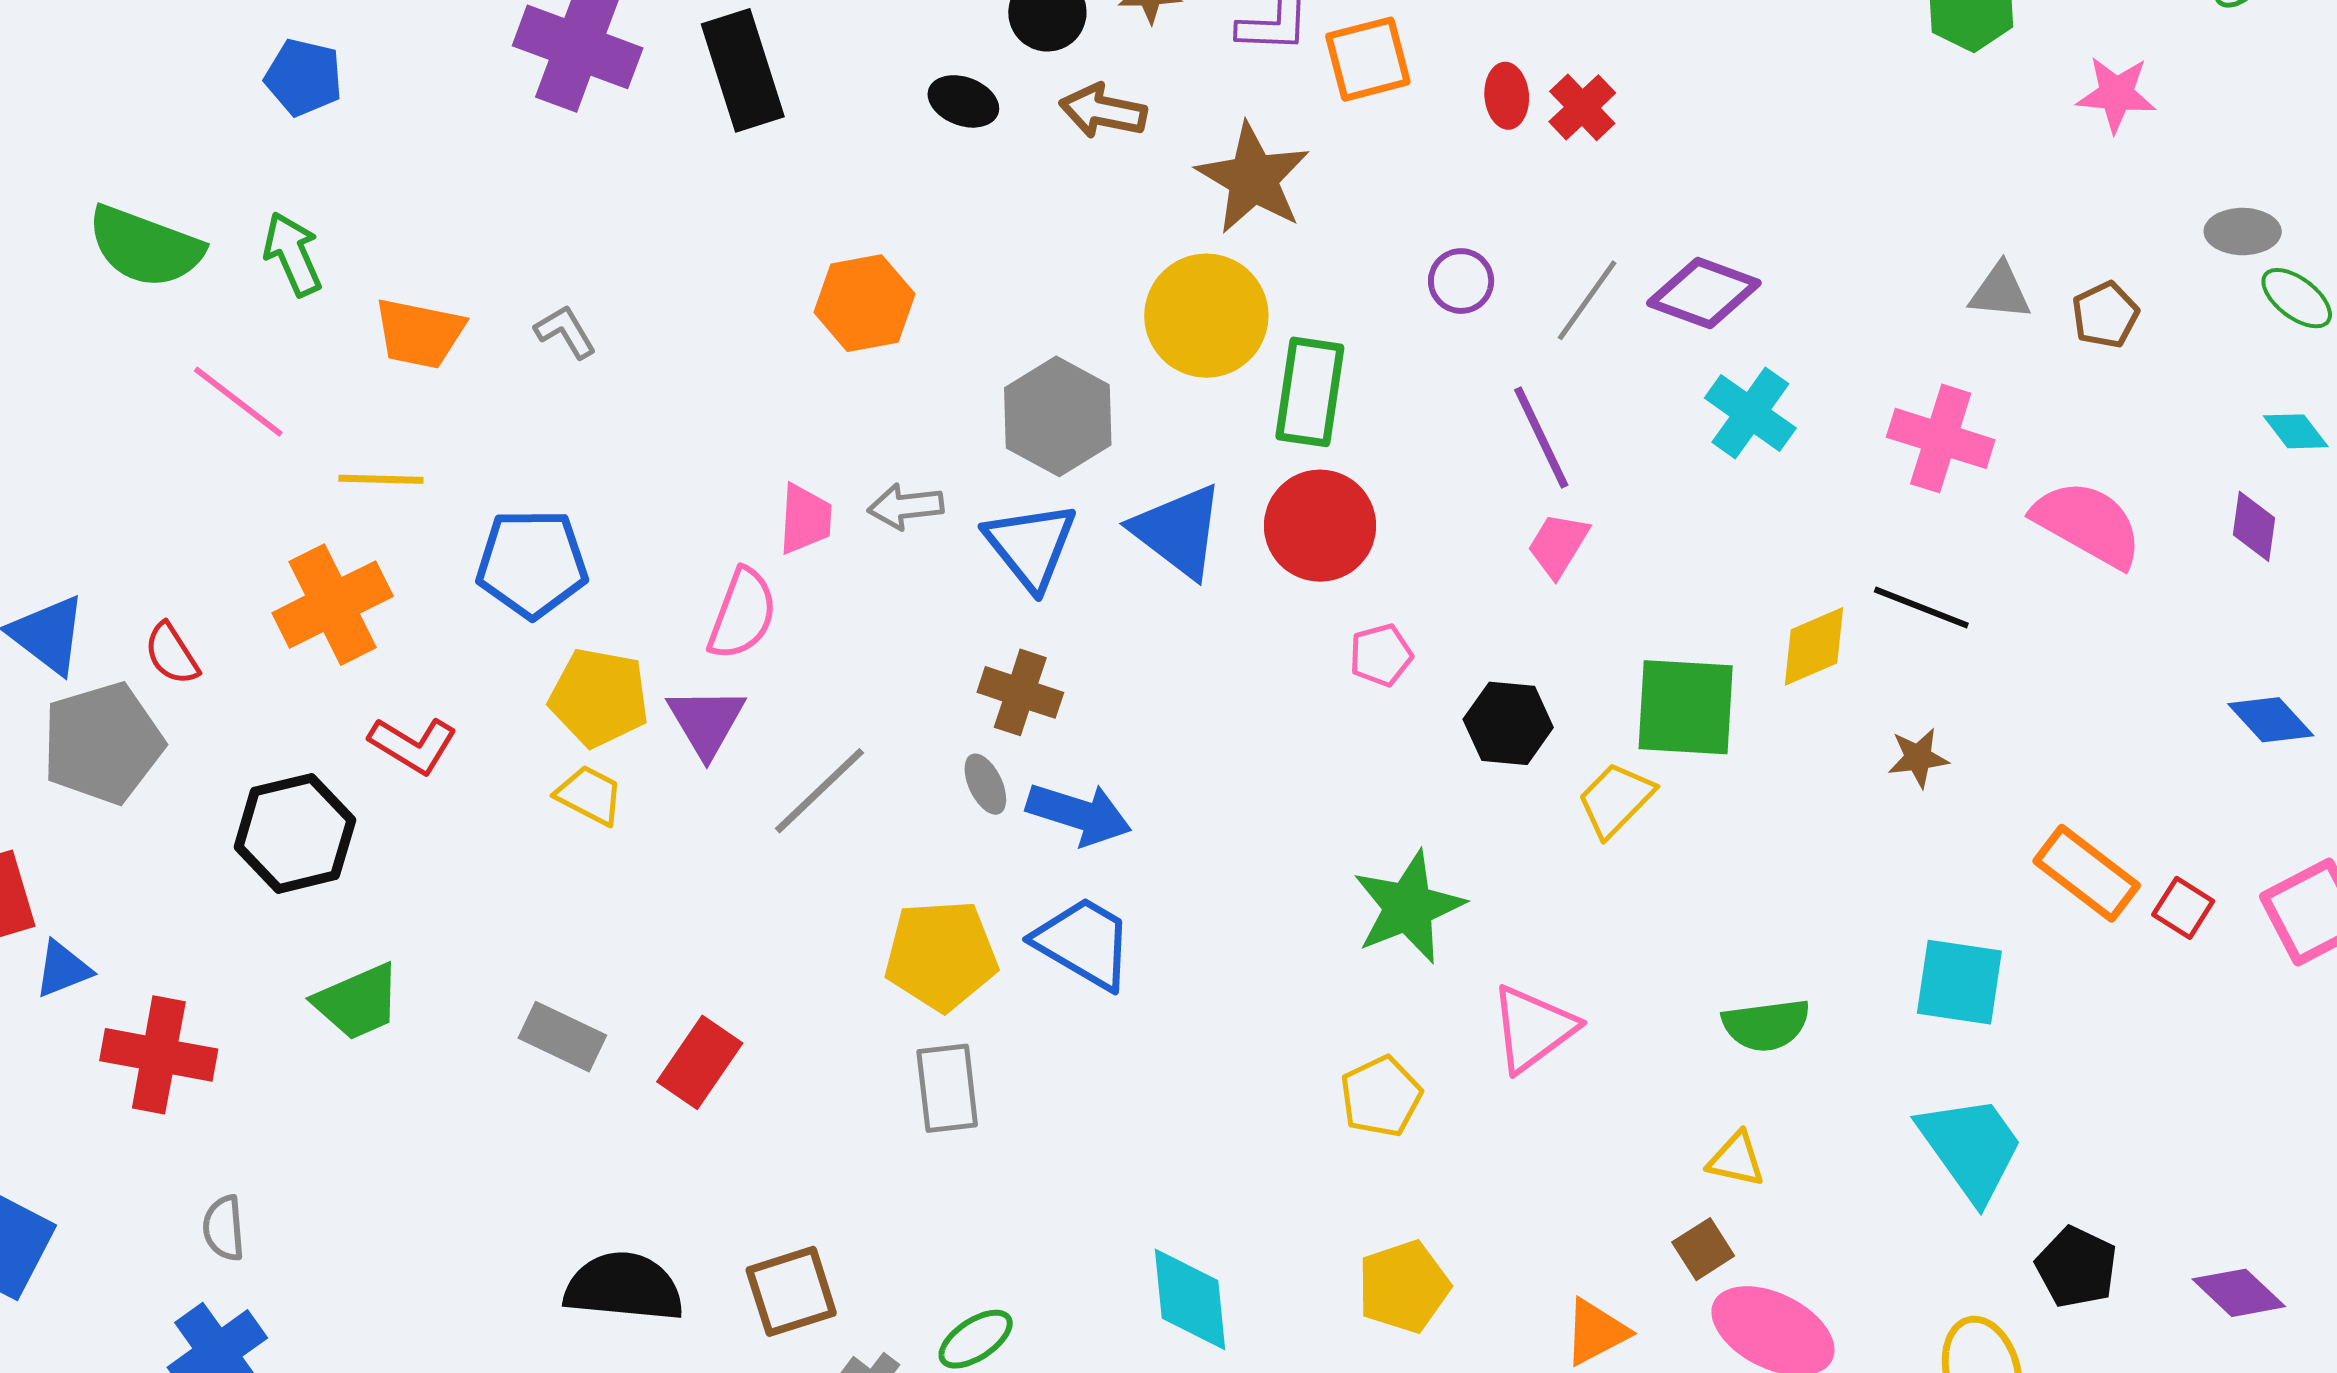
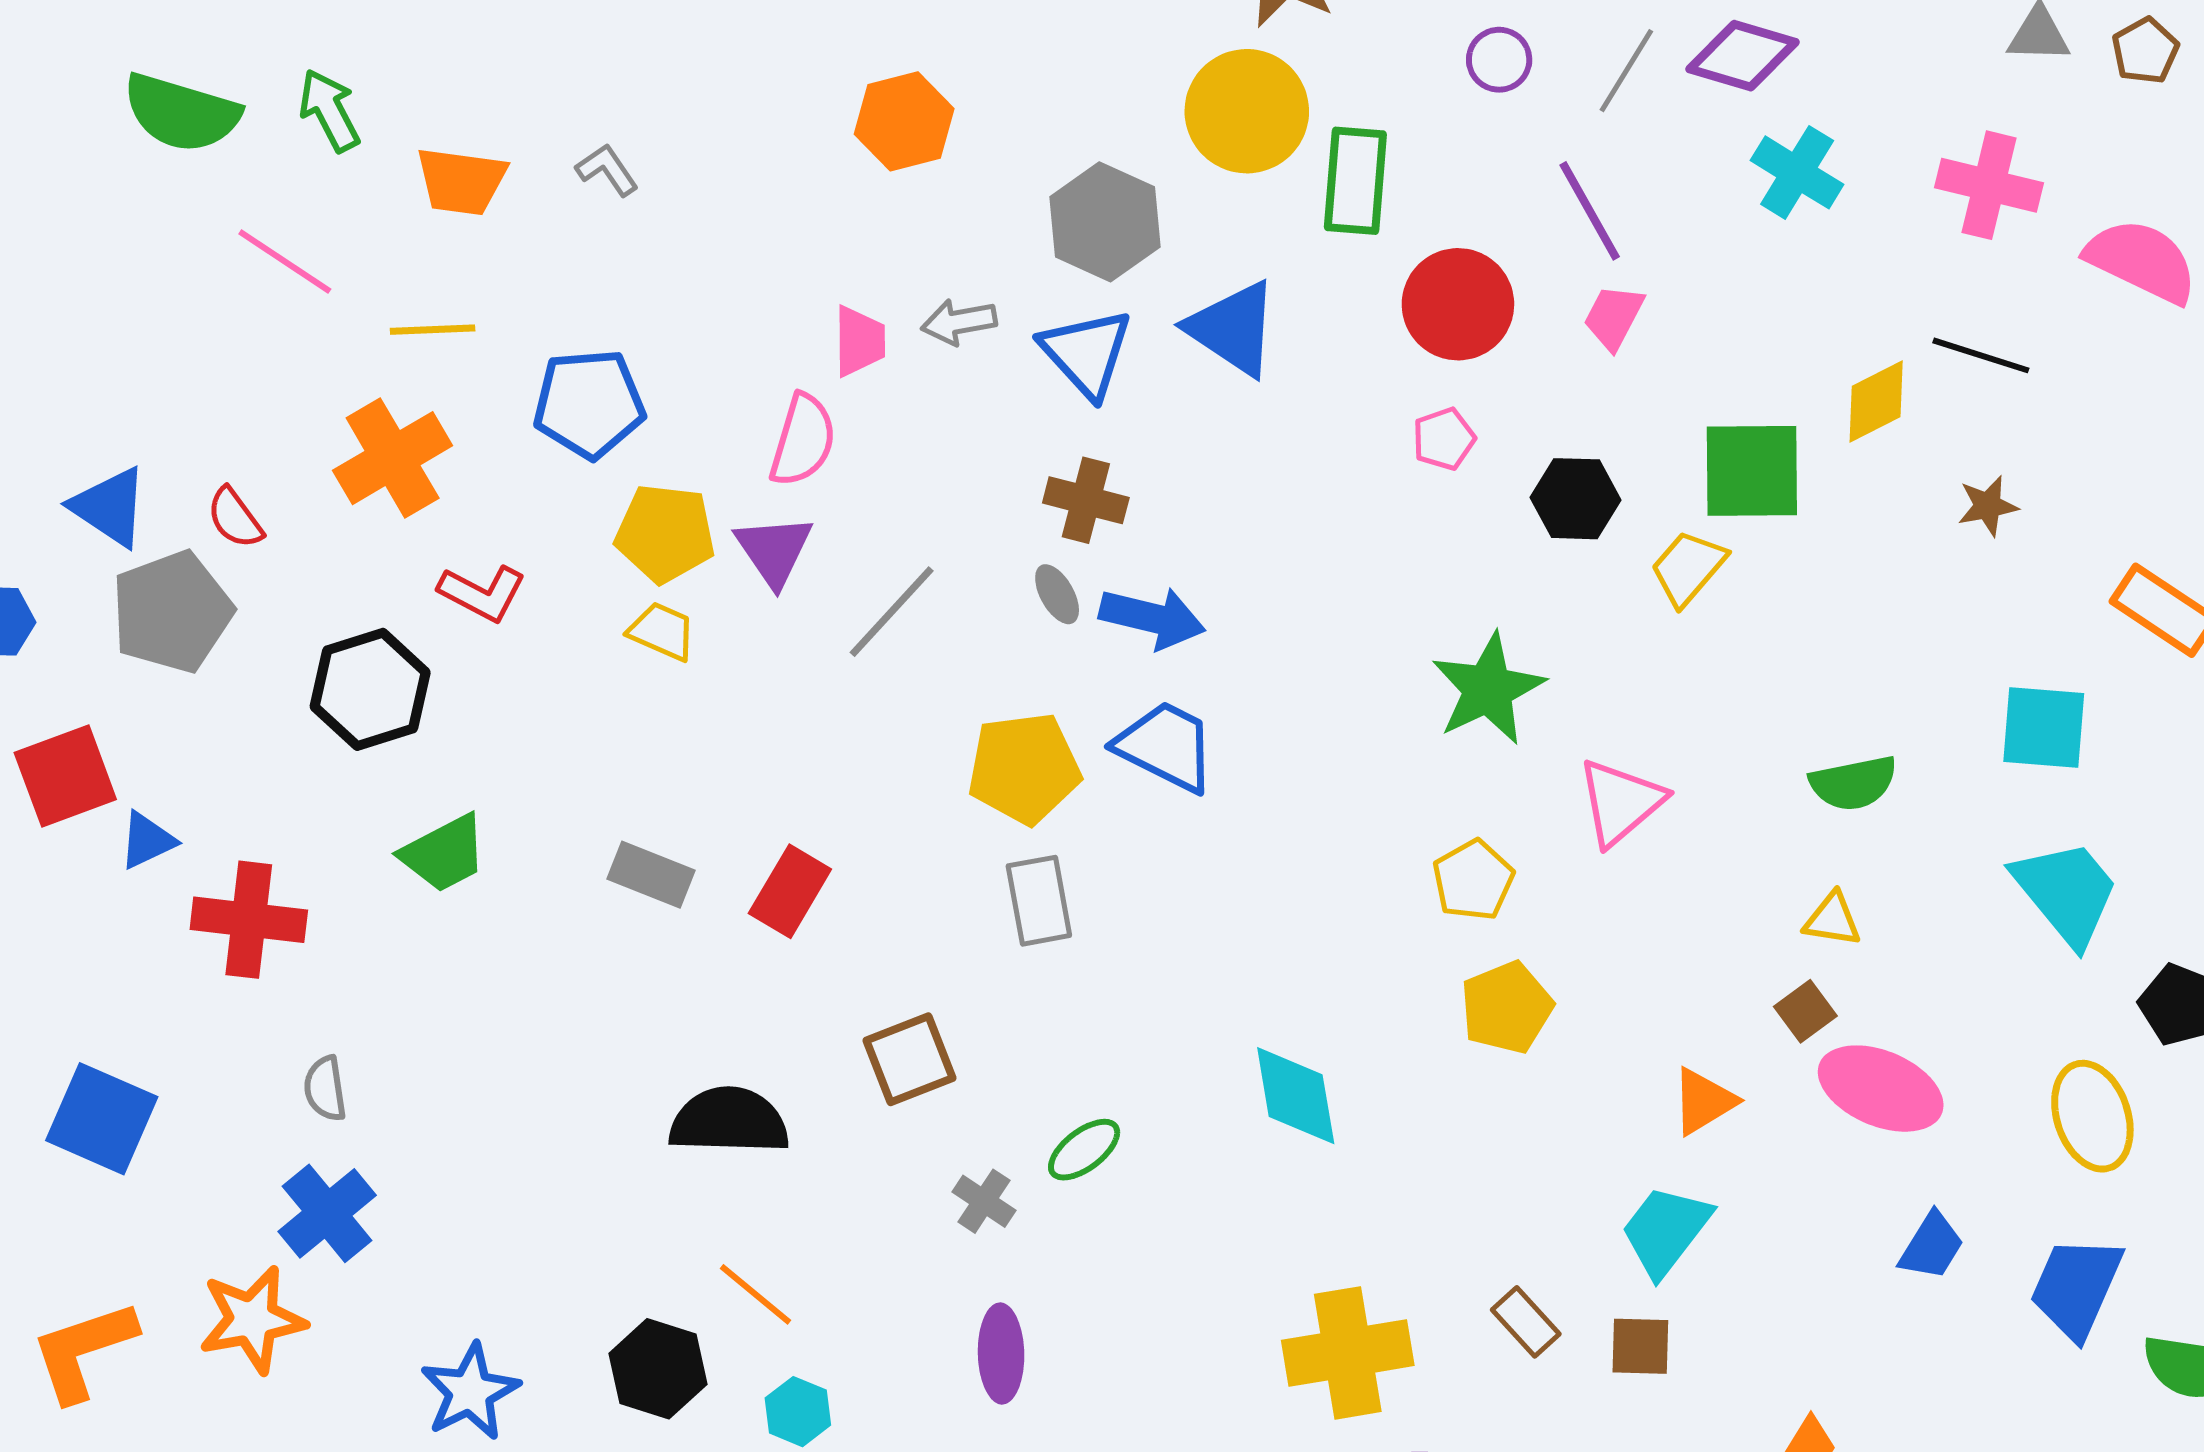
red circle: (1320, 526) -> (1458, 304), moved
yellow pentagon: (1404, 1287) -> (1507, 1007), moved
brown square: (791, 1291) -> (910, 1059), moved

